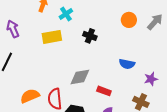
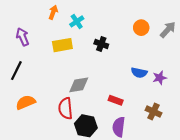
gray diamond: (80, 77) -> (79, 85), moved
purple star: (151, 79) -> (160, 78), moved
orange semicircle: (30, 96) -> (26, 102), moved

